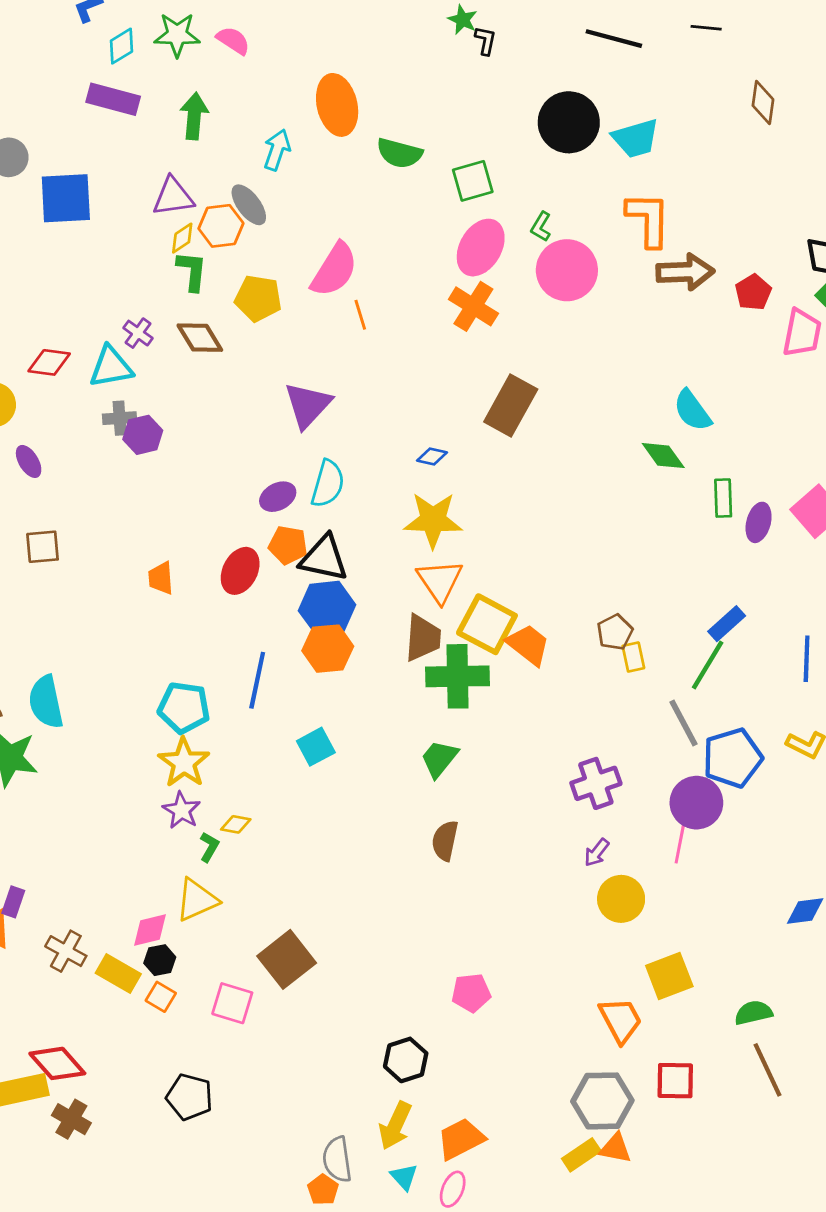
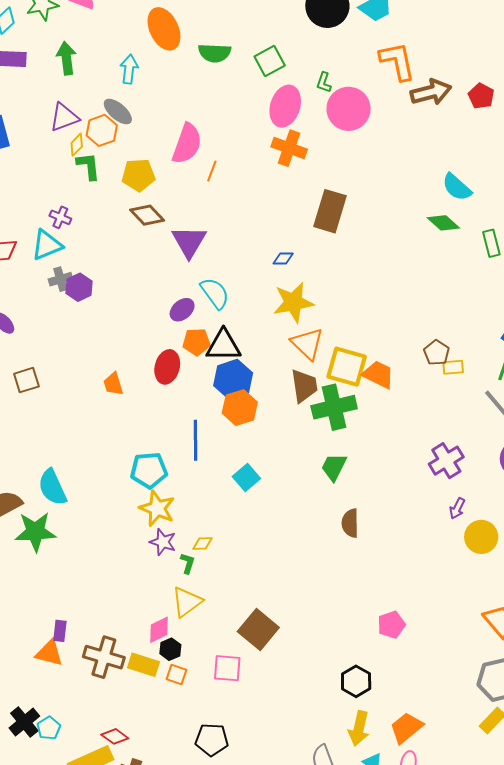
orange line: (360, 315) -> (212, 171), turned 50
brown diamond: (200, 338) -> (147, 215), moved
cyan semicircle: (328, 484) -> (215, 293), turned -40
yellow rectangle: (633, 657) -> (453, 367), turned -70
brown cross: (66, 951) -> (104, 657), size x1.4
red diamond: (57, 1063) -> (115, 736), size x0.7

